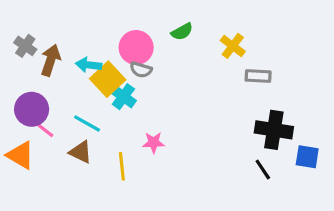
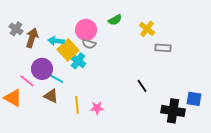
purple circle: (32, 109) -> (42, 69), moved
black cross: (274, 130) -> (173, 111), moved
pink star: (154, 143) -> (97, 108), moved
black line: (263, 169) -> (142, 86), moved

